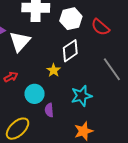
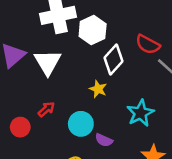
white hexagon: (71, 19) -> (93, 30), moved
red semicircle: (100, 27) -> (148, 44), moved
purple semicircle: (49, 110) -> (104, 140), turned -48

